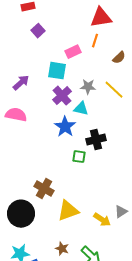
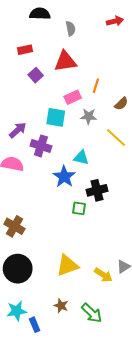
red triangle: (101, 18) -> (65, 61), moved
gray star: (88, 87) -> (89, 116), moved
purple cross: (62, 96) -> (41, 146), moved, turned -30
brown cross: (44, 189) -> (14, 226), moved

